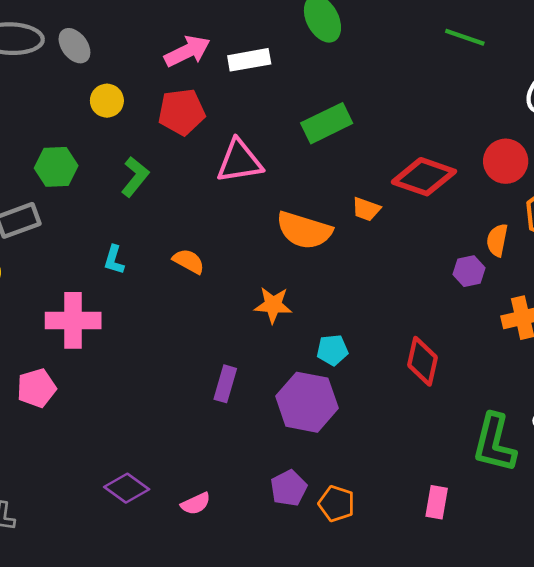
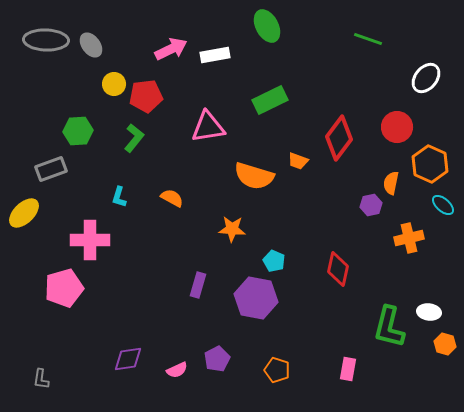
red pentagon: (182, 112) -> (146, 96), moved
red diamond: (424, 177) -> (339, 138), turned -72
cyan pentagon: (332, 350) -> (274, 261), turned 30
pink pentagon: (36, 388) -> (64, 288), size x1.4
purple diamond: (127, 488) -> (128, 359), turned -44
purple pentagon: (289, 488) -> (217, 359), moved

